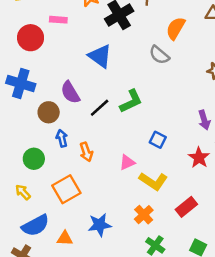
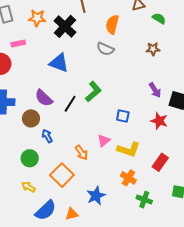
orange arrow: (86, 152) -> (81, 152), moved

